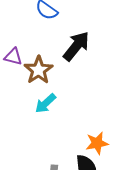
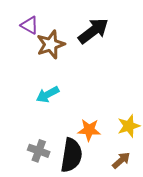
cyan arrow: (46, 103) -> (48, 94), moved

